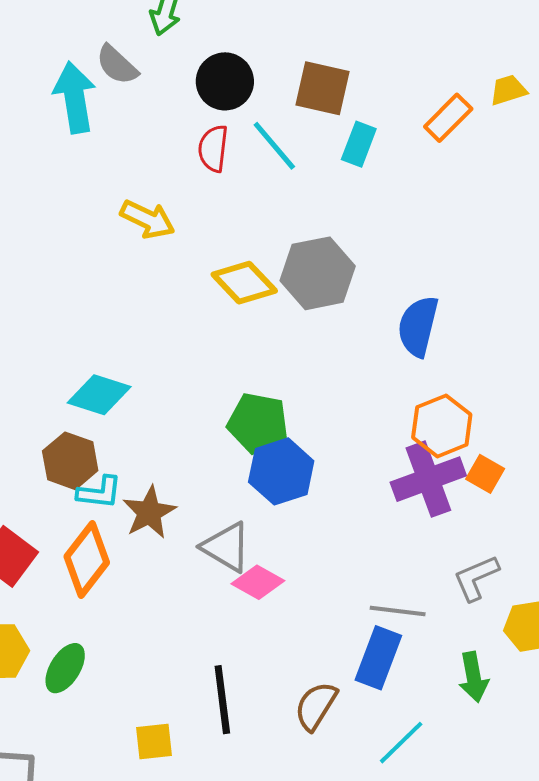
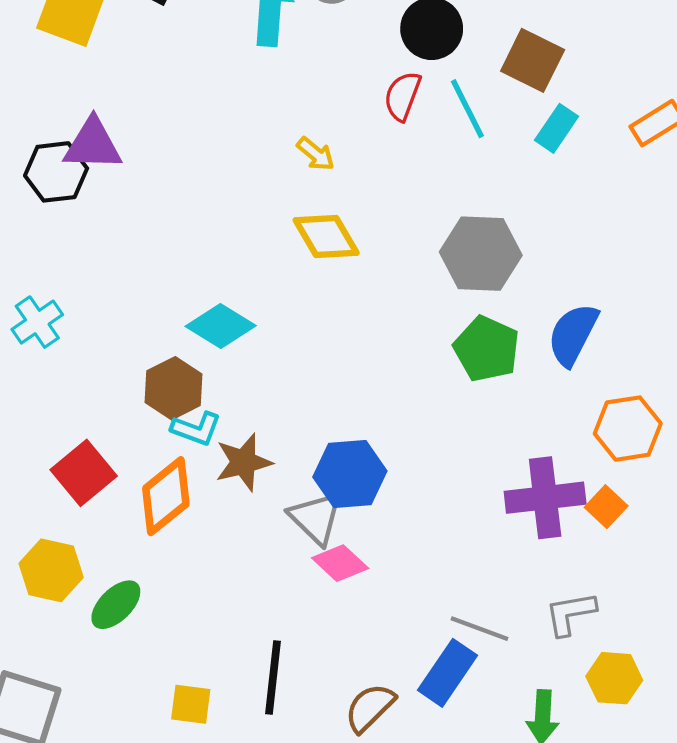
yellow arrow: (148, 219) -> (316, 154), size x0.7
yellow diamond: (244, 283) -> (326, 237), moved
green pentagon: (258, 423) -> (487, 349), moved
orange hexagon: (442, 426) -> (628, 429), moved
blue hexagon: (281, 471) -> (350, 474), moved

